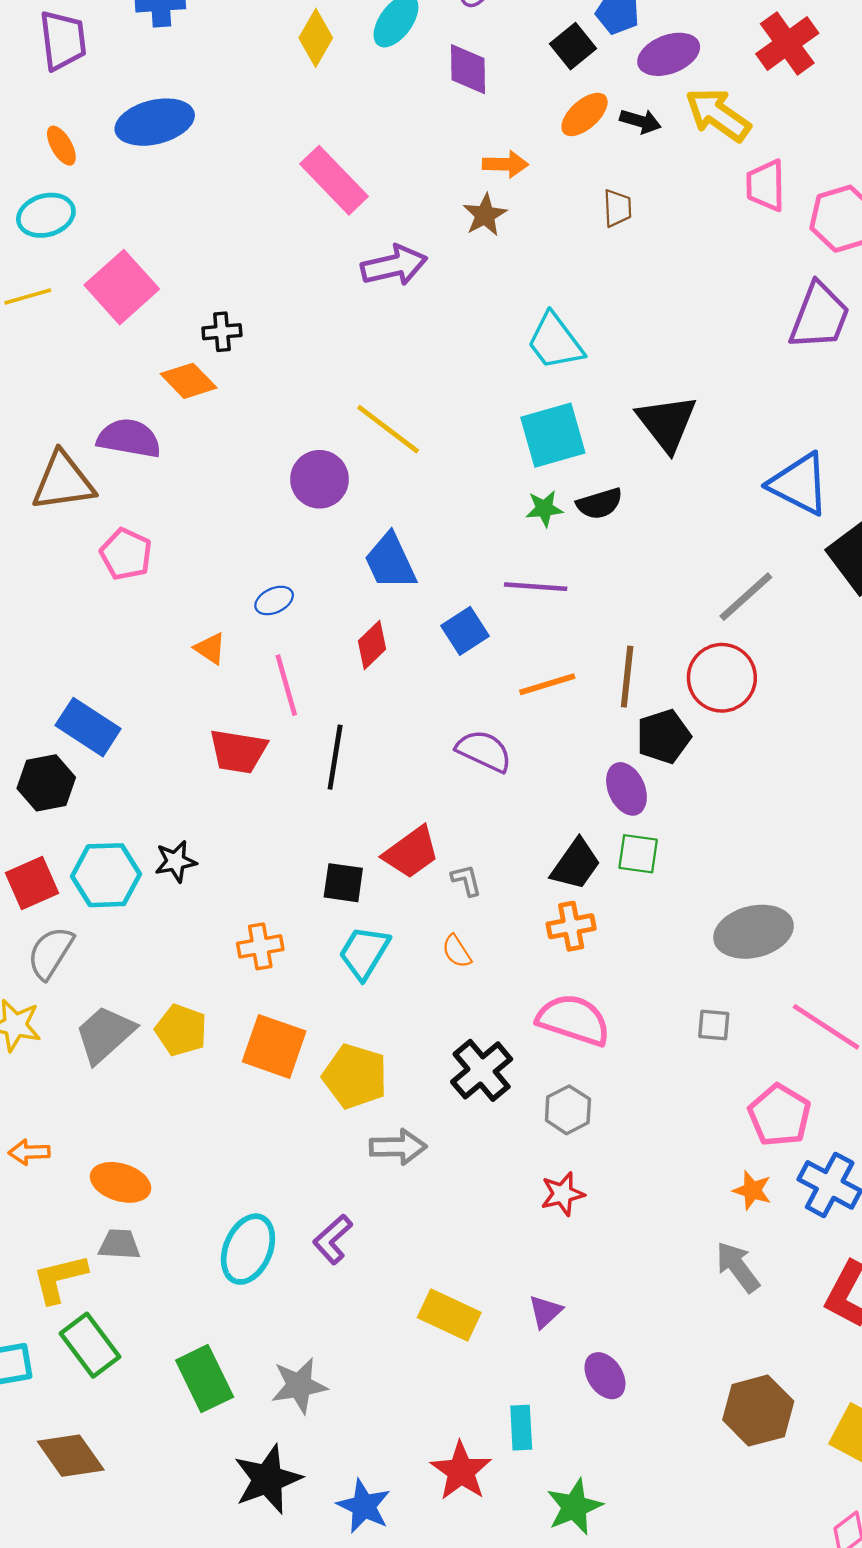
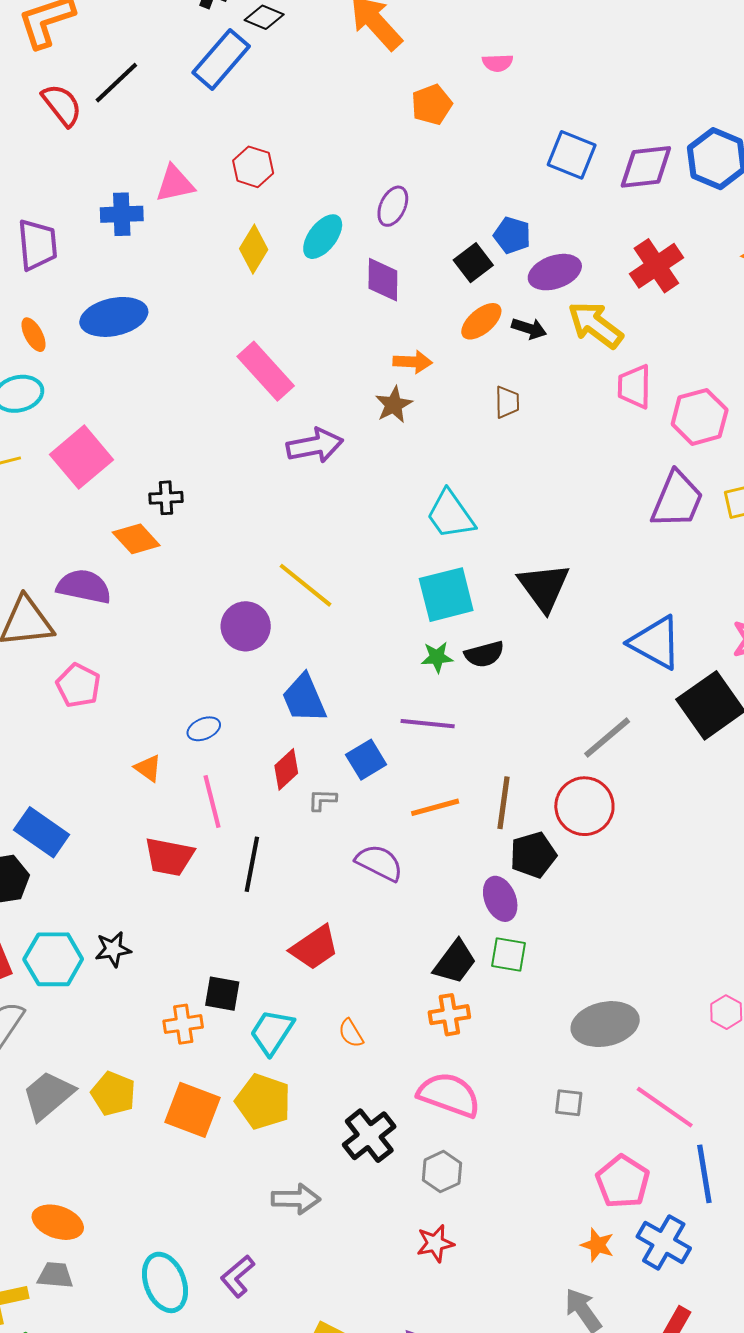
gray L-shape: (466, 880) -> (322, 800), moved, turned -76
black square: (343, 883) -> (222, 994), moved
yellow pentagon: (355, 1076) -> (263, 1102), moved
cyan ellipse: (248, 1249) -> (165, 1282), turned -46

